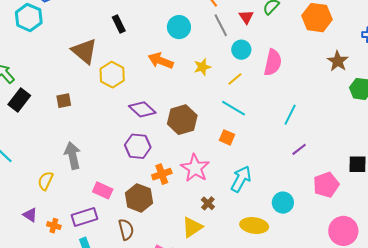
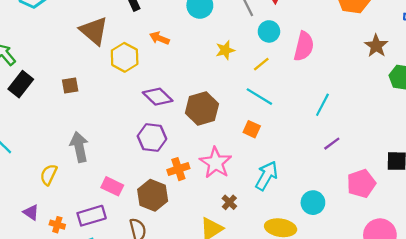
orange arrow: (161, 61) -> (159, 38), moved, size x0.7

